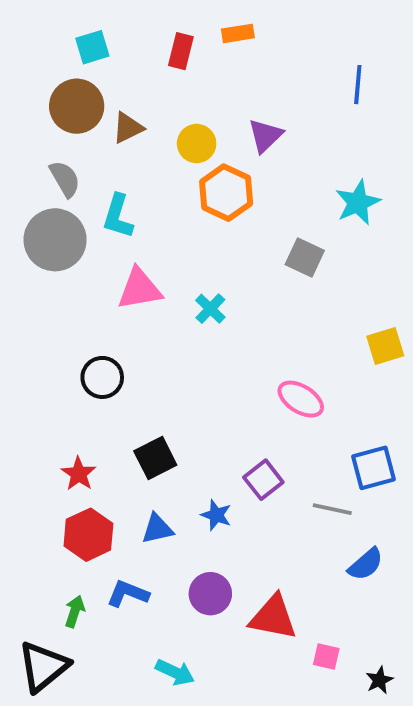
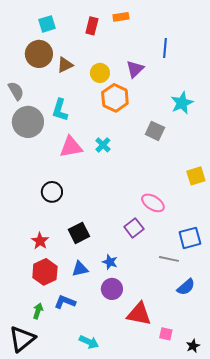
blue line: (358, 85) -> (165, 48), moved
gray semicircle: (65, 179) -> (16, 91), moved
cyan cross: (210, 309) -> (103, 145), moved
purple square: (263, 480) -> (134, 228), moved
purple circle: (210, 594) -> (112, 289), moved

